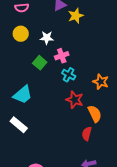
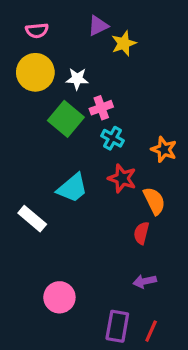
yellow circle: (21, 34) -> (35, 72), size x1.5
green square: (40, 63) -> (66, 119), size x1.5
cyan trapezoid: (23, 95) -> (72, 188), moved

